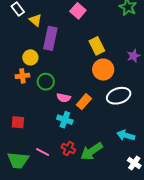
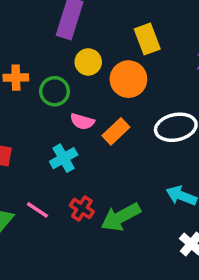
yellow circle: (30, 57) -> (88, 62), moved
orange circle: (103, 70) -> (128, 79), moved
cyan cross: (65, 120) -> (64, 158), moved, turned 35

